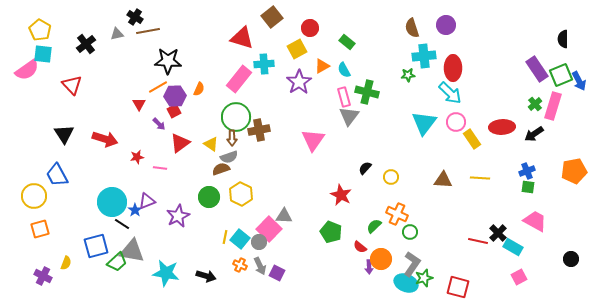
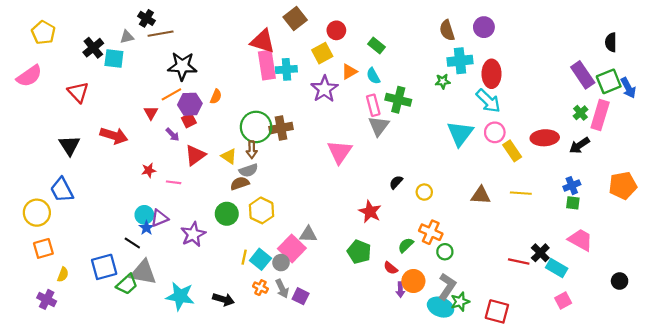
cyan square: (43, 54) -> (114, 59), moved
pink rectangle: (239, 79) -> (267, 65), moved, turned -48
brown cross: (259, 130) -> (281, 128), moved
red arrow: (105, 139) -> (114, 136), moved
cyan circle: (112, 202) -> (144, 215), moved, size x0.6
yellow semicircle: (66, 263) -> (63, 275), moved

